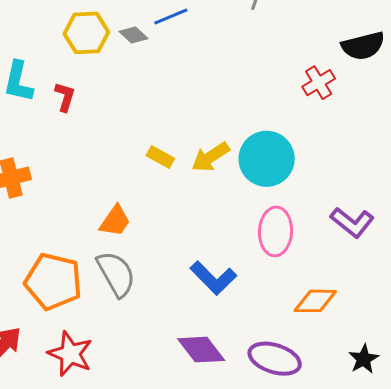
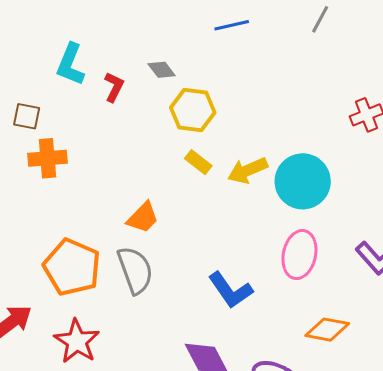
yellow hexagon: (86, 33) -> (193, 110), moved
gray diamond: (134, 35) -> (162, 70), moved

